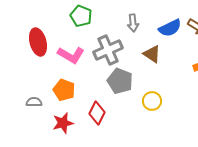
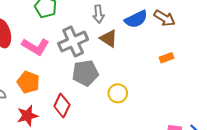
brown triangle: (152, 54) -> (109, 38), moved
gray pentagon: (120, 81) -> (85, 73), turned -30

